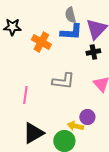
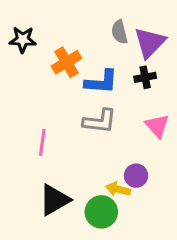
gray semicircle: (70, 15) -> (119, 32), moved
blue L-shape: (71, 32) -> (101, 82), moved
orange cross: (41, 42) -> (67, 62), turned 30

